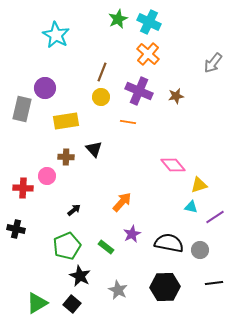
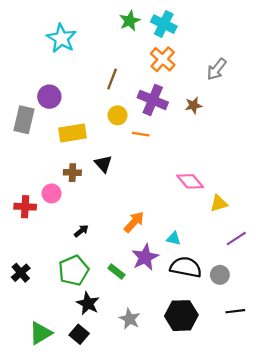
gray arrow: (213, 63) -> (217, 69), moved
yellow circle: (101, 97) -> (118, 115), moved
cyan triangle: (191, 207) -> (174, 239), moved
black cross: (16, 229) -> (21, 273), moved, turned 36
purple star: (132, 234) -> (145, 257), size x1.4

